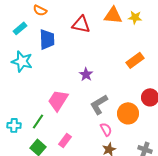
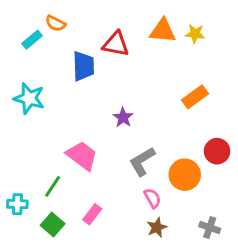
cyan rectangle: (20, 28) -> (32, 40), moved
blue trapezoid: (47, 39) -> (83, 66), moved
pink trapezoid: (58, 100) -> (82, 156), turned 95
cyan cross: (14, 125) -> (17, 204), moved

